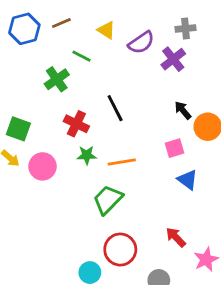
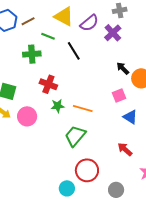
brown line: (61, 23) -> (28, 21), moved
yellow triangle: (106, 30) -> (64, 16), size x1.5
green cross: (57, 79) -> (32, 54), turned 36
black line: (115, 108) -> (74, 51), moved
orange line: (122, 162) -> (83, 109), turned 30
red arrow: (176, 237) -> (125, 149), moved

